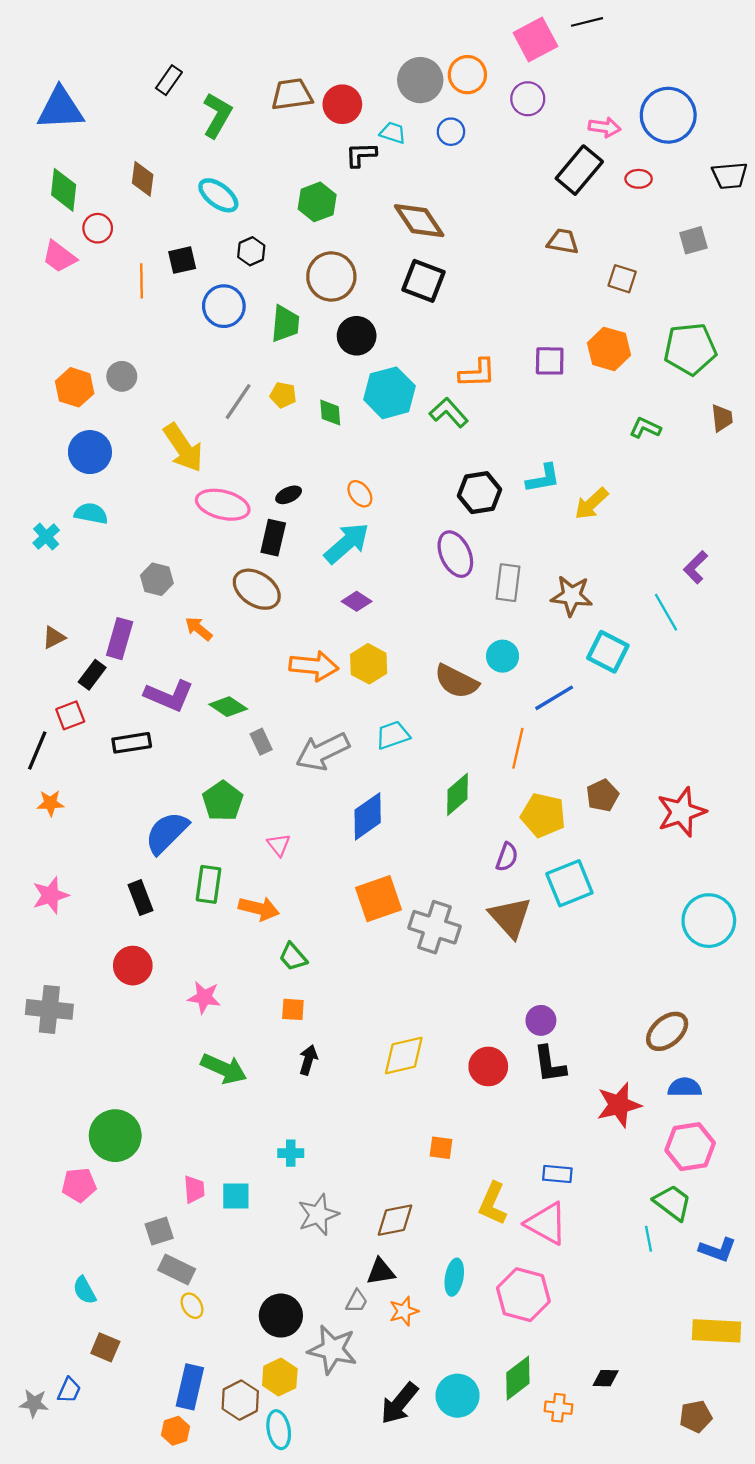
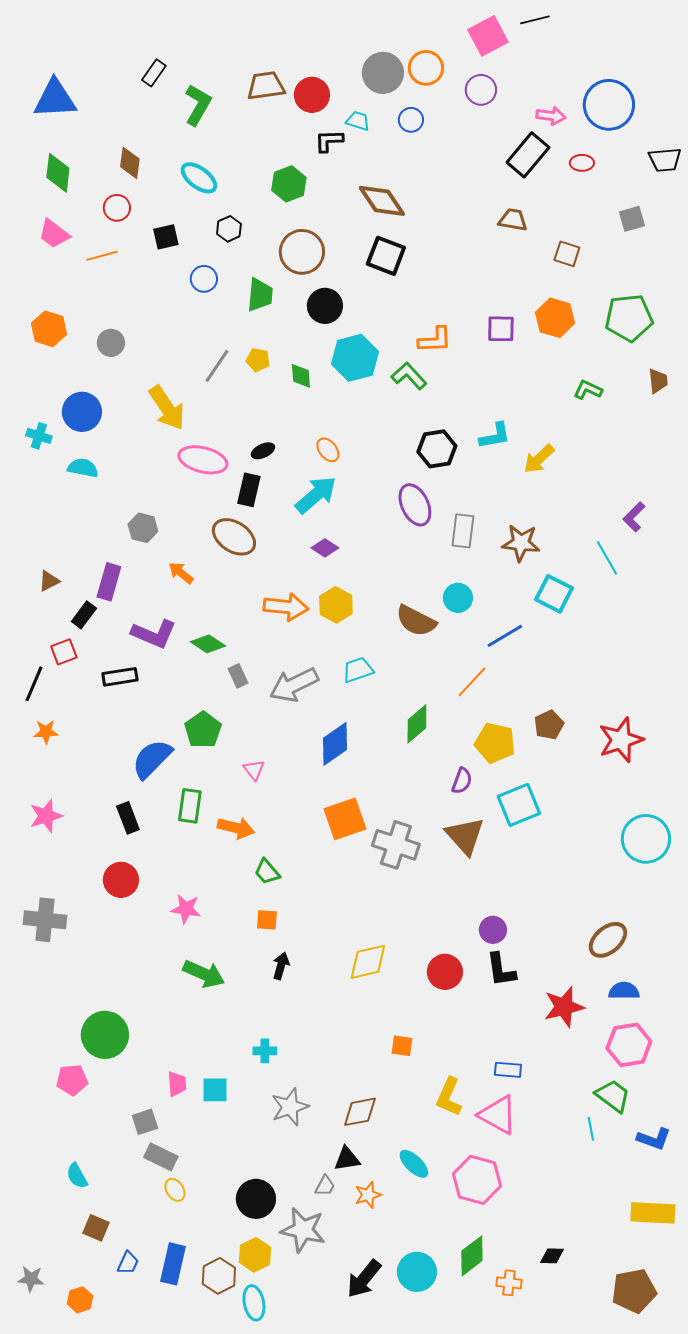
red circle: (98, 228) -> (117, 208), moved
orange line: (142, 281) -> (102, 256), moved, turned 76
blue circle: (224, 306) -> (204, 279), size x0.7
orange hexagon: (75, 387) -> (49, 329), moved
cyan cross: (46, 537) -> (39, 436), moved, turned -30
orange line: (518, 748) -> (472, 682), turned 30
cyan ellipse: (454, 1277) -> (414, 1164), turned -56
blue trapezoid: (69, 1390) -> (128, 1263), moved
brown pentagon: (696, 1416) -> (634, 1291), size x1.5
orange hexagon: (176, 1431) -> (80, 1300), moved

